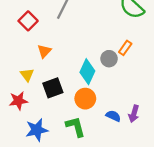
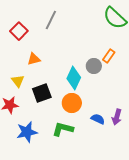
orange triangle: (44, 51) -> (34, 59), turned 32
green L-shape: (76, 127) -> (63, 129), turned -60

